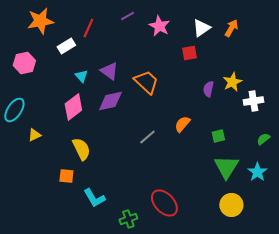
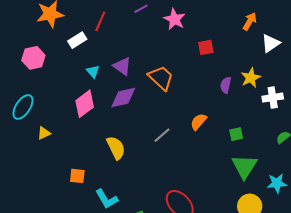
white triangle: (201, 28) -> (271, 43), moved
yellow semicircle: (81, 149) -> (116, 148), moved
cyan star: (257, 172) -> (277, 183), moved, turned 30

